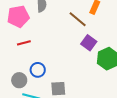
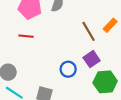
blue circle: (38, 70) -> (68, 69), moved

